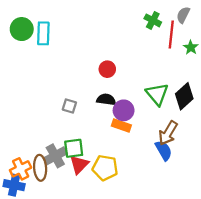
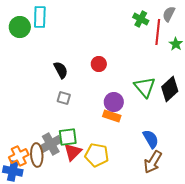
cyan rectangle: (43, 33) -> (40, 17), moved
black semicircle: (106, 100) -> (61, 70), moved, turned 54
brown arrow: (168, 133) -> (153, 162), moved

